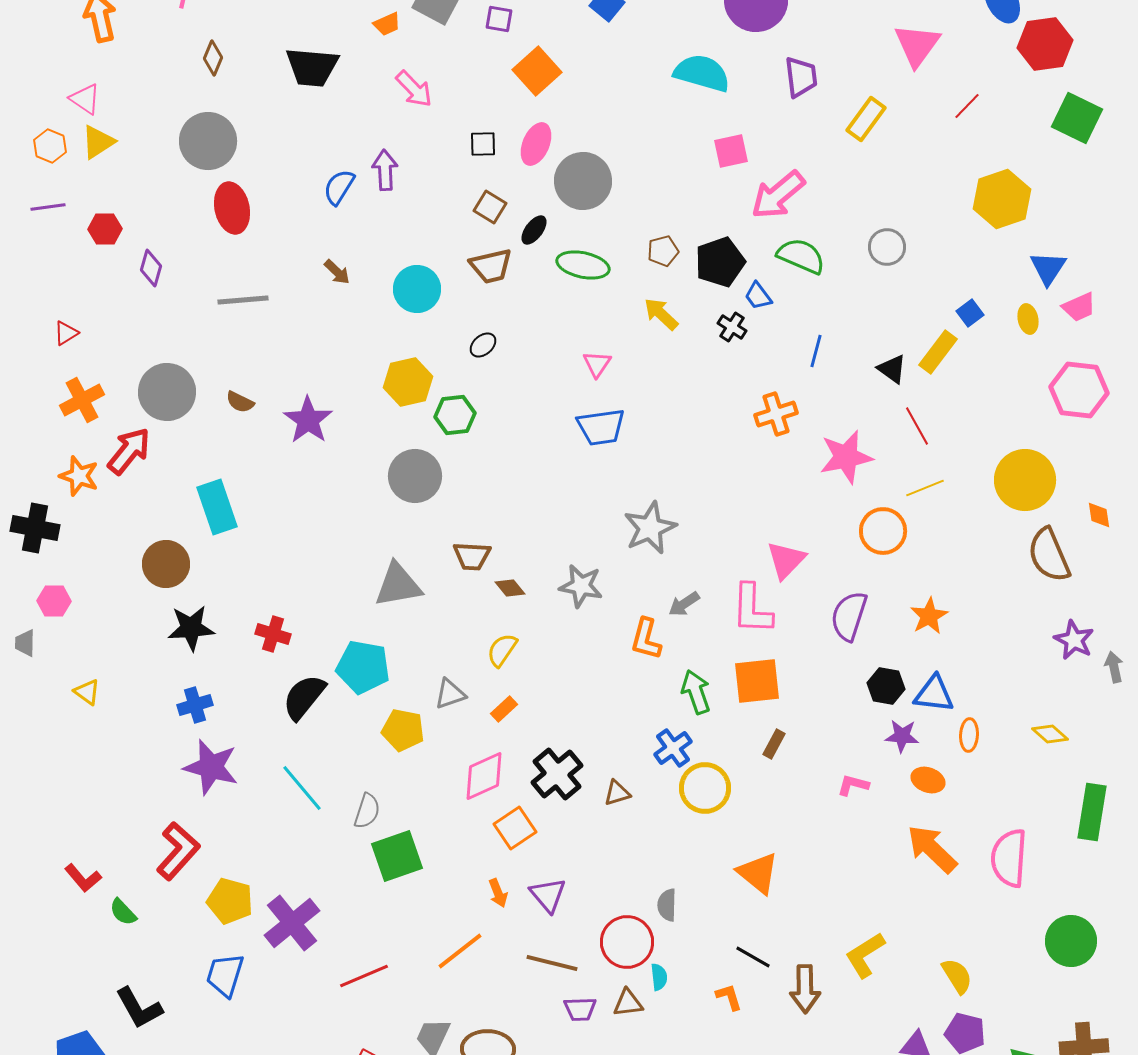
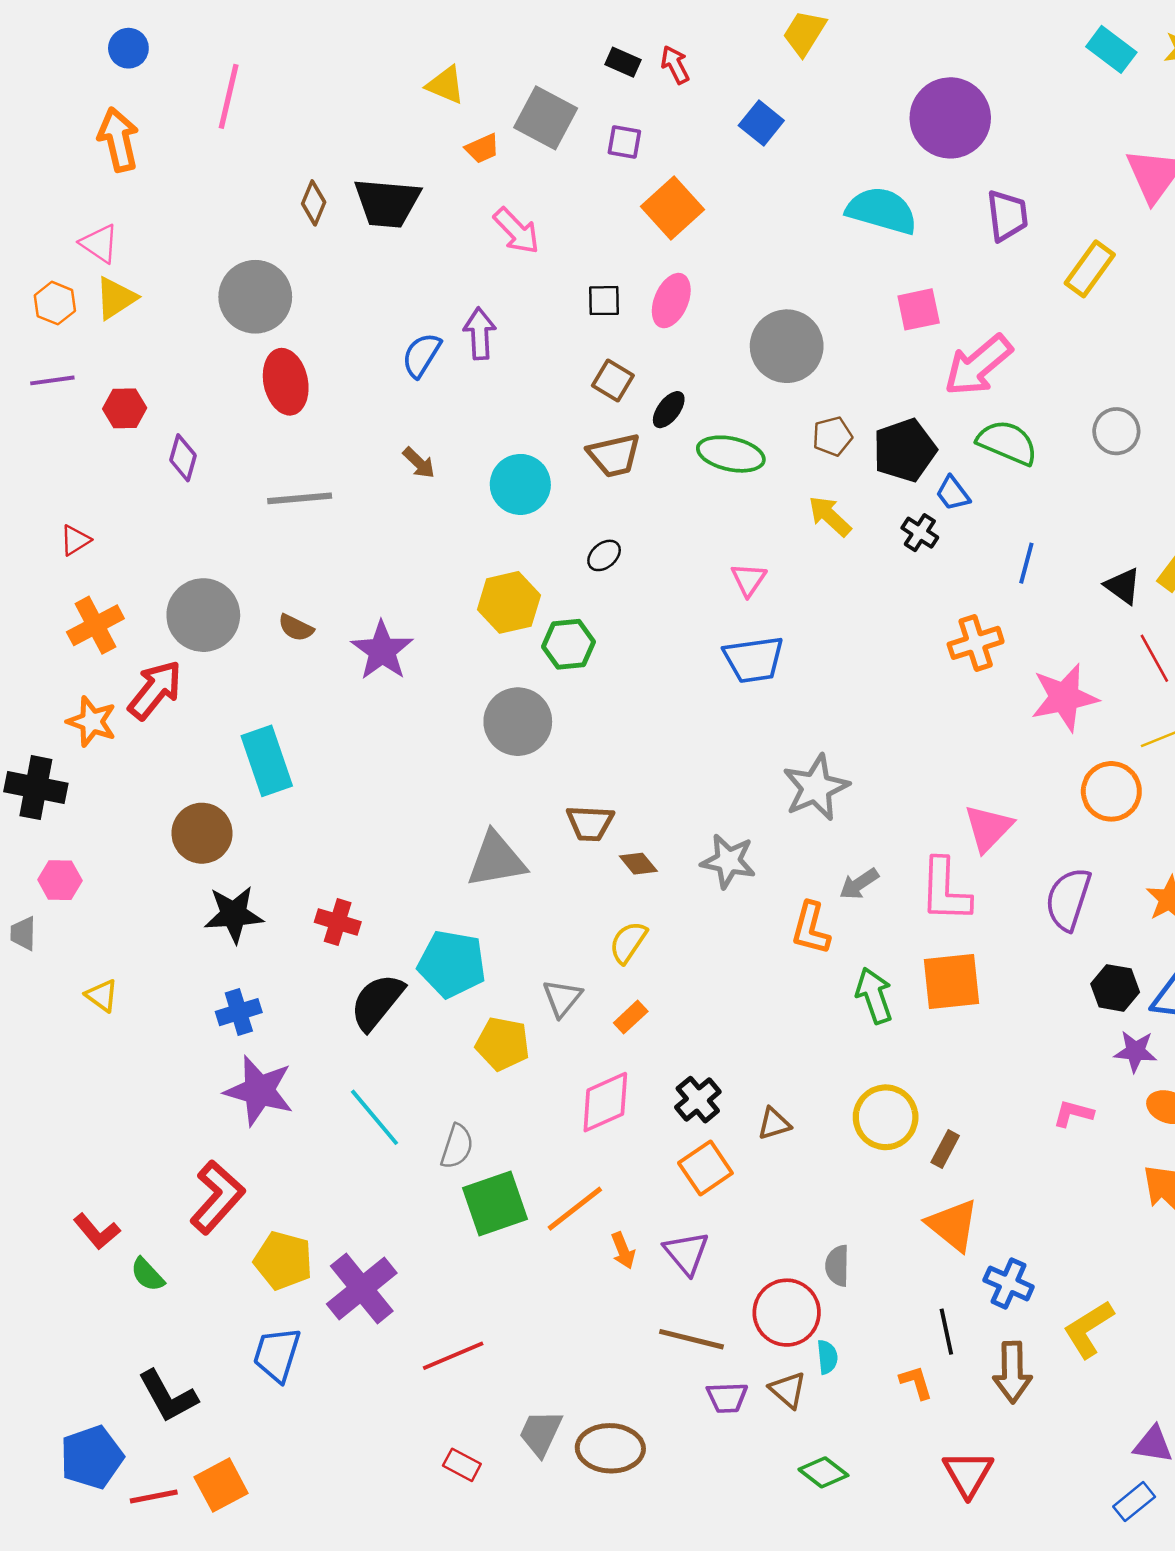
brown diamond: (213, 58) -> (314, 203), moved
gray circle: (583, 181) -> (787, 346), moved
gray triangle: (450, 694) -> (562, 998), turned -32
brown rectangle: (774, 744) -> (945, 1149), moved
blue cross: (673, 748) -> (1009, 1283), moved, turned -30
black cross: (557, 774) -> (698, 1100), size x0.7
orange square: (515, 828) -> (705, 1168), moved
orange line: (460, 951) -> (575, 1209), moved
black line: (753, 957) -> (946, 1332), turned 48
brown triangle: (628, 1003) -> (788, 1390), turned 48

